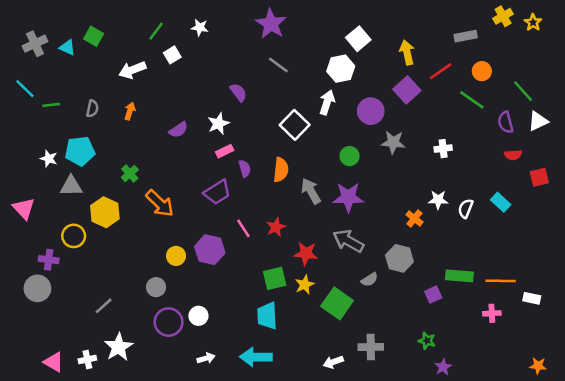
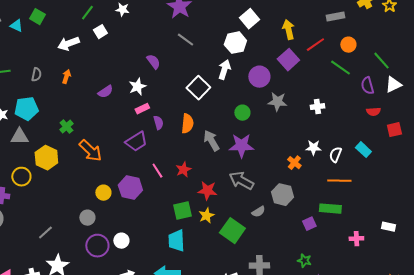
orange line: (501, 281) -> (339, 181), moved

